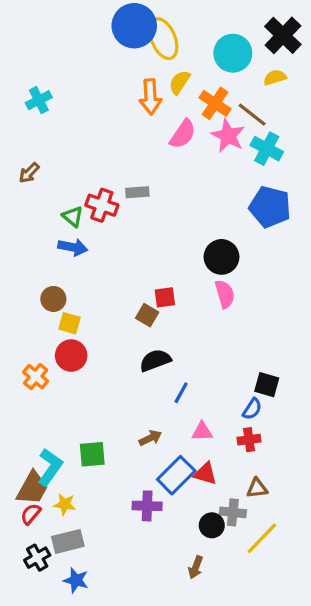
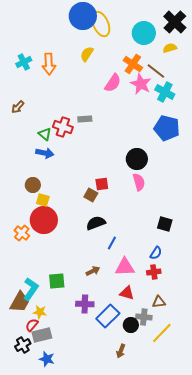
yellow semicircle: (179, 82) -> (87, 54), moved
orange arrow: (150, 97) -> (49, 64), moved
red circle: (71, 356) -> (44, 220), size x1.4
black square: (267, 385) -> (165, 224), moved
pink triangle: (202, 432) -> (125, 267), size x1.5
blue rectangle: (176, 475) -> (108, 316), moved
purple cross: (147, 506) -> (85, 304), moved
red semicircle: (31, 514) -> (32, 325), moved

